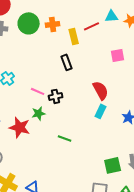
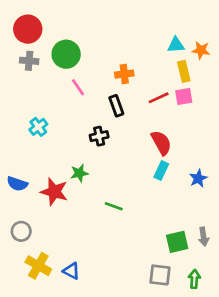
orange cross: (53, 24) -> (124, 74), moved
red line: (92, 26) -> (159, 98), moved
yellow rectangle: (74, 36) -> (184, 71), moved
pink line: (38, 91) -> (78, 87), moved, turned 32
black cross: (56, 96) -> (99, 136), moved

